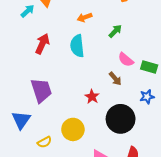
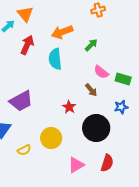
orange arrow: (85, 17) -> (62, 32), size x1.5
red arrow: (42, 44) -> (27, 45), moved
purple trapezoid: (41, 90) -> (21, 101), turned 80

